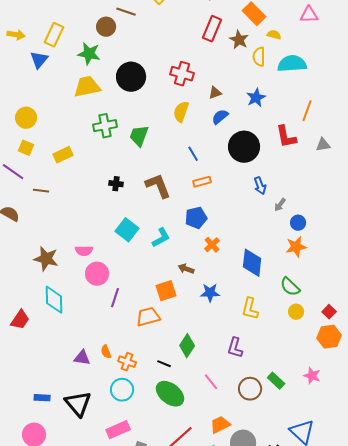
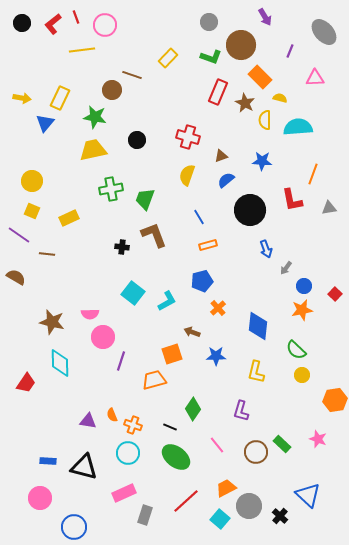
black circle: (131, 77) -> (137, 140), size x0.6
blue star: (256, 98) -> (262, 161), turned 30
brown L-shape: (158, 186) -> (154, 235), moved
red square: (329, 312) -> (335, 294), moved
black triangle: (78, 404) -> (84, 467), turned -36

